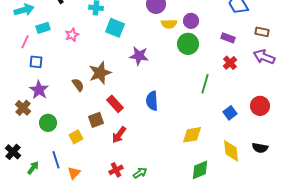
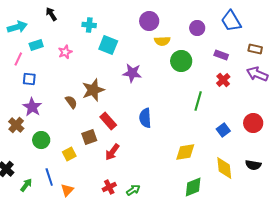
purple circle: (191, 21) -> (197, 28), moved

